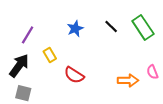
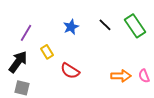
pink semicircle: (152, 72) -> (144, 76), moved

